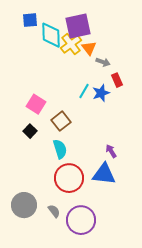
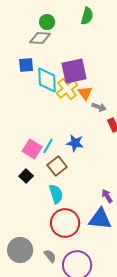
cyan line: (84, 91) -> (48, 146), moved
blue star: (101, 93) -> (75, 143), moved, turned 30

